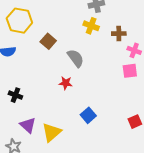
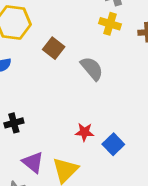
red star: (66, 83) -> (84, 132), moved
black cross: (15, 95) -> (14, 123), turned -32

